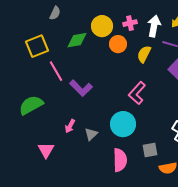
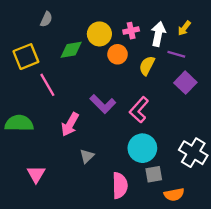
purple L-shape: (81, 88) -> (103, 104), moved
green semicircle: (31, 105) -> (19, 123), turned 30
cyan circle: (123, 124) -> (142, 148), moved
pink arrow: (70, 126) -> (70, 124), moved, size x1.5

